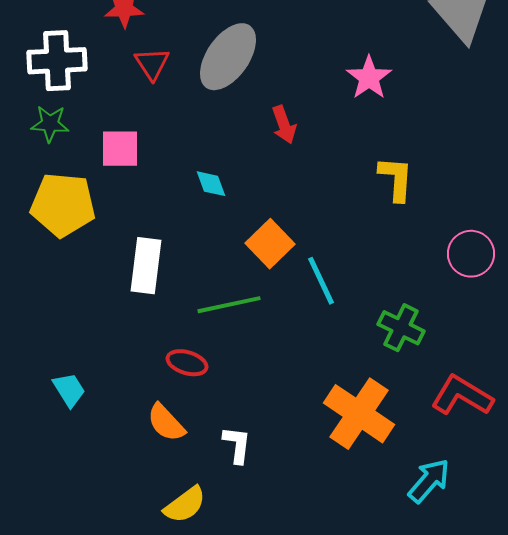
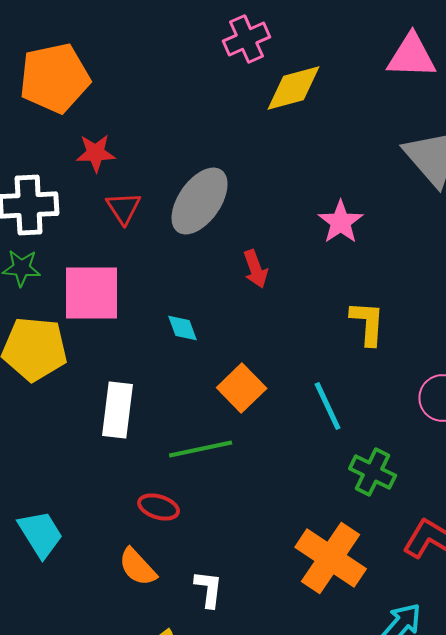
pink square: (120, 149) -> (92, 293), size x1.5
cyan line: (321, 281) -> (328, 406), moved
cyan trapezoid: (69, 390) -> (41, 534), size x1.4

